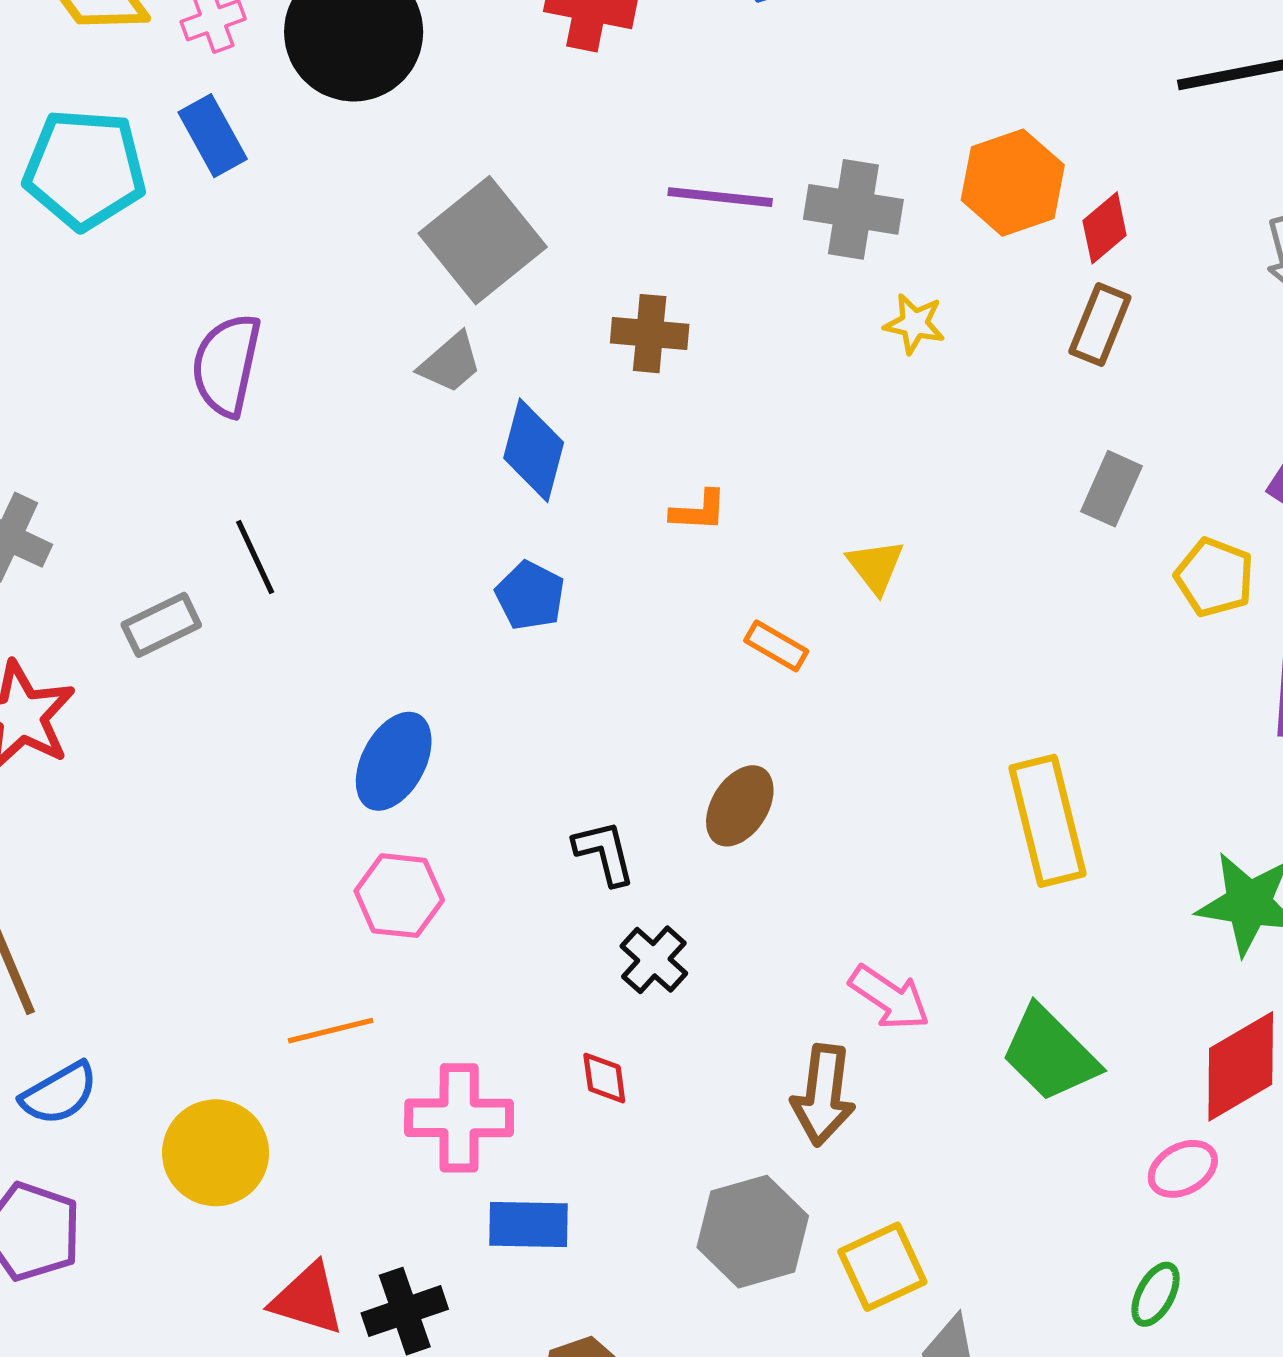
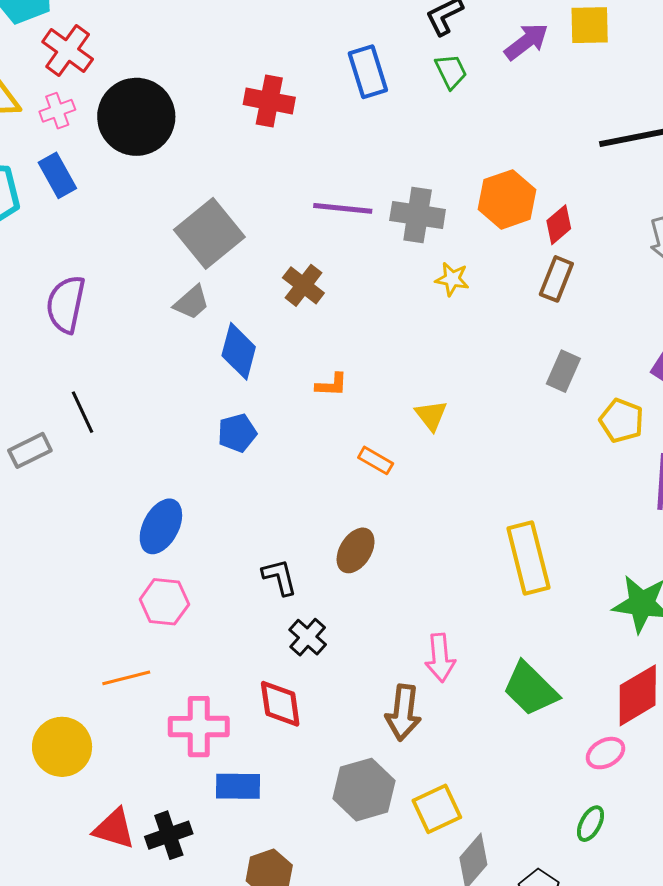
brown cross: (650, 334) -> (303, 285), turned 33
blue pentagon: (530, 596) -> (237, 433), turned 30
pink arrow: (889, 997) -> (440, 658), turned 51
red diamond: (604, 1078) -> (280, 704), size x1.6

